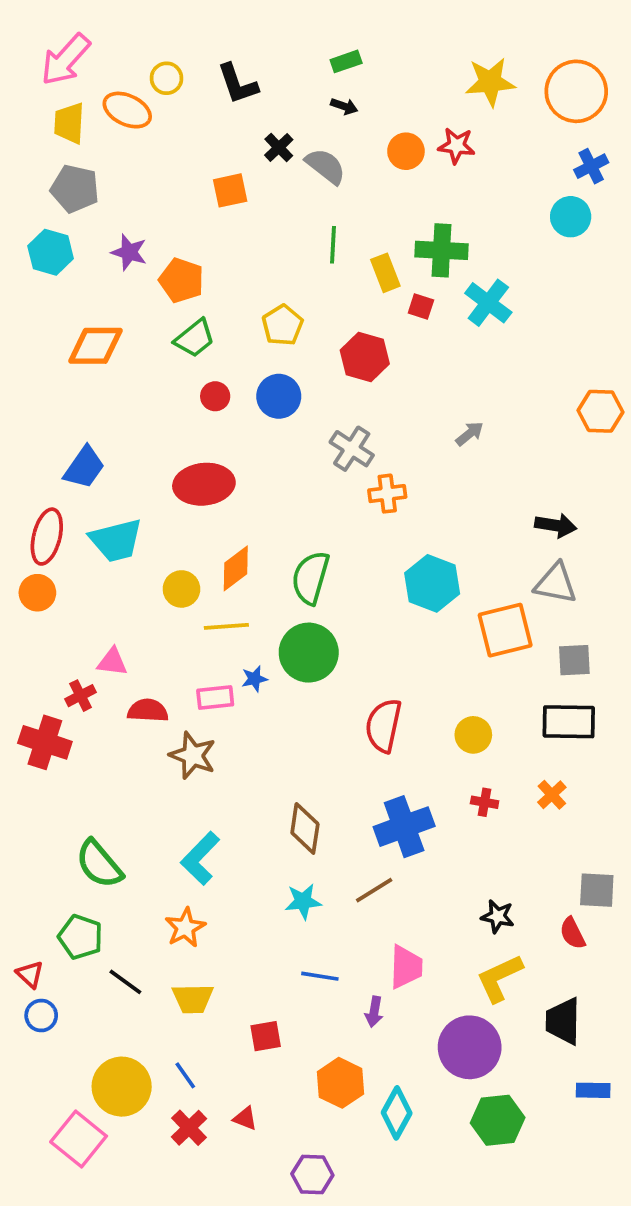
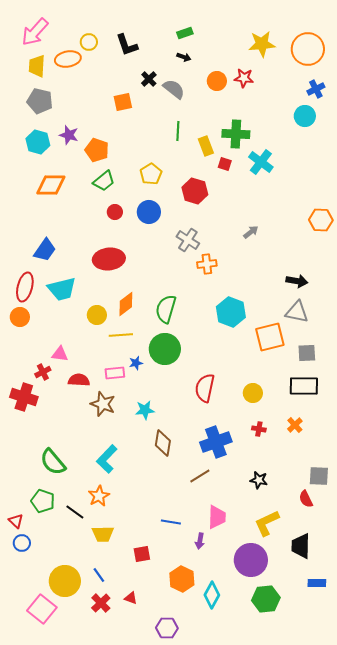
orange ellipse: (127, 110) -> (68, 59), turned -35
cyan hexagon: (51, 252) -> (38, 142), moved
cyan star: (303, 901) -> (145, 410), moved
black star: (498, 916) -> (259, 480), moved
black line: (125, 982) -> (75, 512), moved

